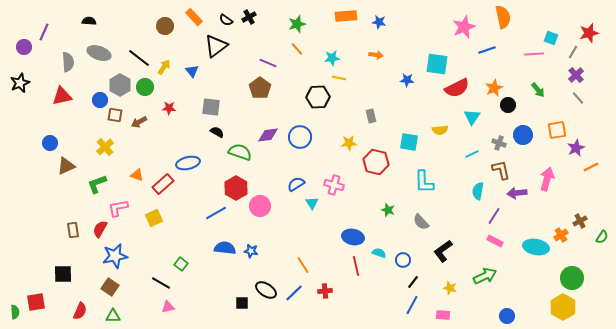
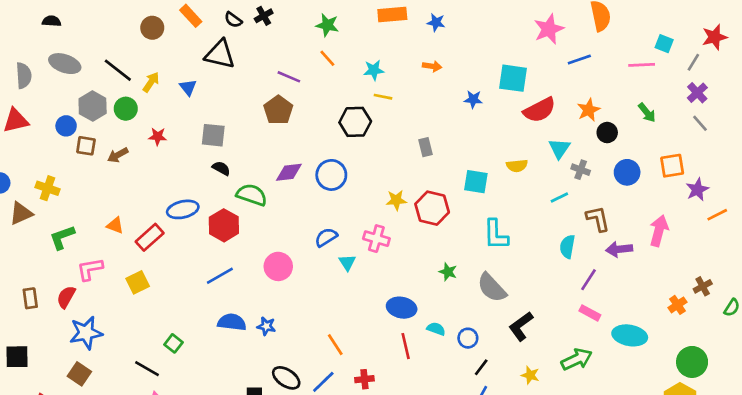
green star: (297, 24) -> (327, 25), turned 30
black triangle: (216, 46) -> (220, 54), turned 50
yellow star: (349, 143) -> (396, 200), moved
gray cross: (499, 143) -> (581, 170), moved
yellow cross: (105, 147) -> (48, 188), moved, turned -30
red hexagon: (236, 188) -> (224, 225), moved
gray semicircle: (421, 222) -> (492, 288), size x1.4
cyan ellipse: (536, 247) -> (630, 335), moved

